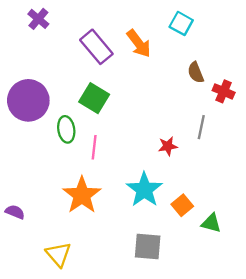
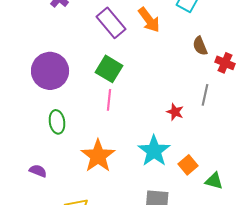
green ellipse: (66, 129) -> (57, 122), moved
red star: (168, 146) -> (175, 112), turned 30
pink line: (94, 147) -> (109, 100), moved

